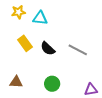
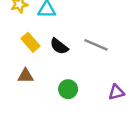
brown triangle: (16, 82) -> (26, 76), moved

